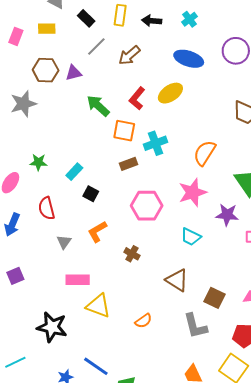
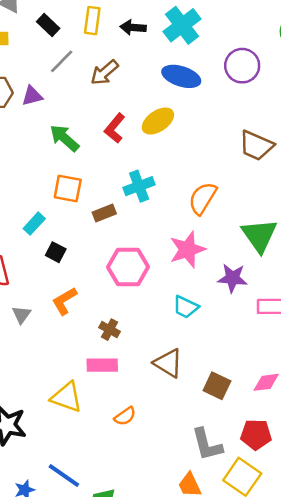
cyan cross: (190, 19) -> (182, 25), size x1.8
orange square: (124, 131) -> (68, 189), moved
pink rectangle: (78, 280) -> (102, 365), moved
gray L-shape: (195, 326) -> (207, 445), moved

